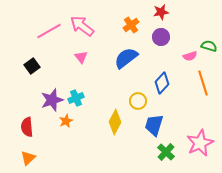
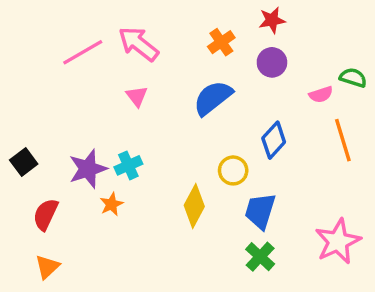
black square: (32, 66) -> (24, 162), moved
red semicircle: (27, 127) -> (46, 214), turned 30
green cross: (166, 152) -> (260, 257), moved

